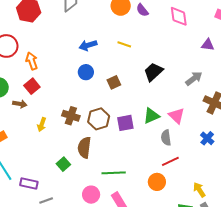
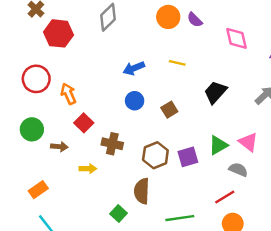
pink diamond: (179, 16) -> (237, 38), moved
red square: (32, 86) -> (84, 123), moved
brown cross: (71, 116) -> (112, 144), moved
yellow arrow: (42, 125) -> (88, 169), turned -104
gray semicircle: (166, 138) -> (238, 170), turned 126
red line: (170, 161) -> (225, 197), moved

